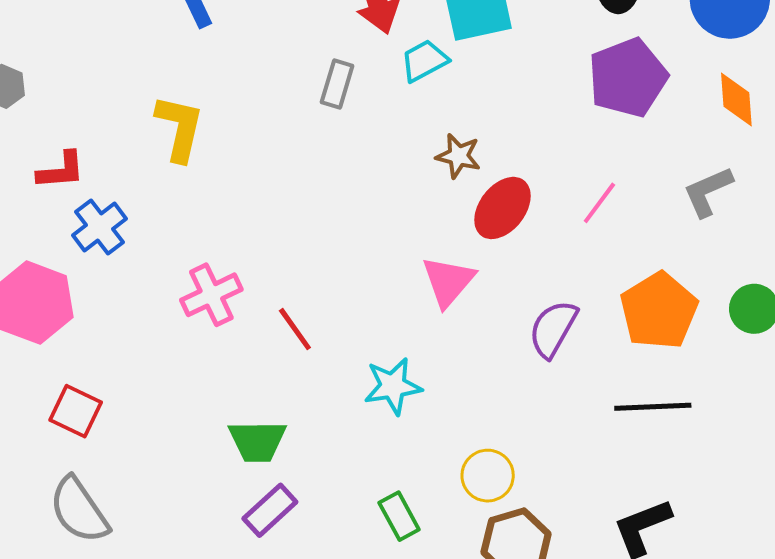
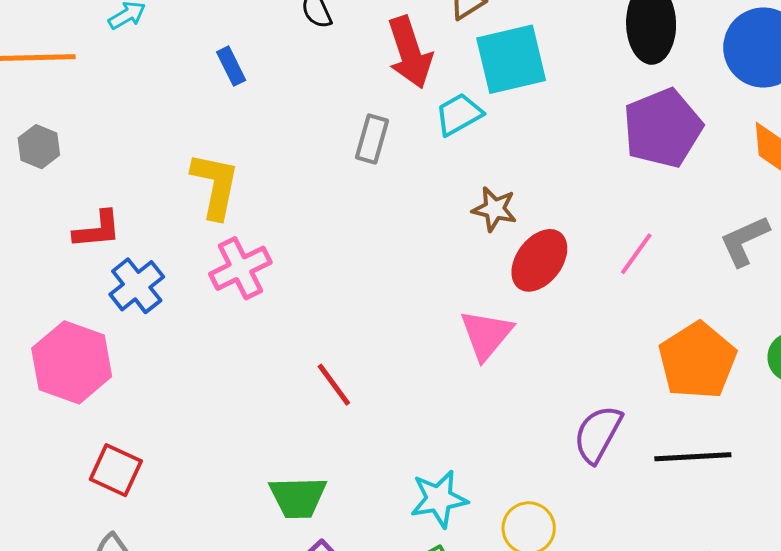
pink cross: (211, 295) -> (240, 268), moved
purple semicircle: (553, 329) -> (598, 434), moved
cyan star: (393, 386) -> (439, 499), moved

